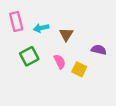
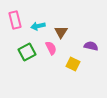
pink semicircle: (60, 62) -> (51, 48), moved

